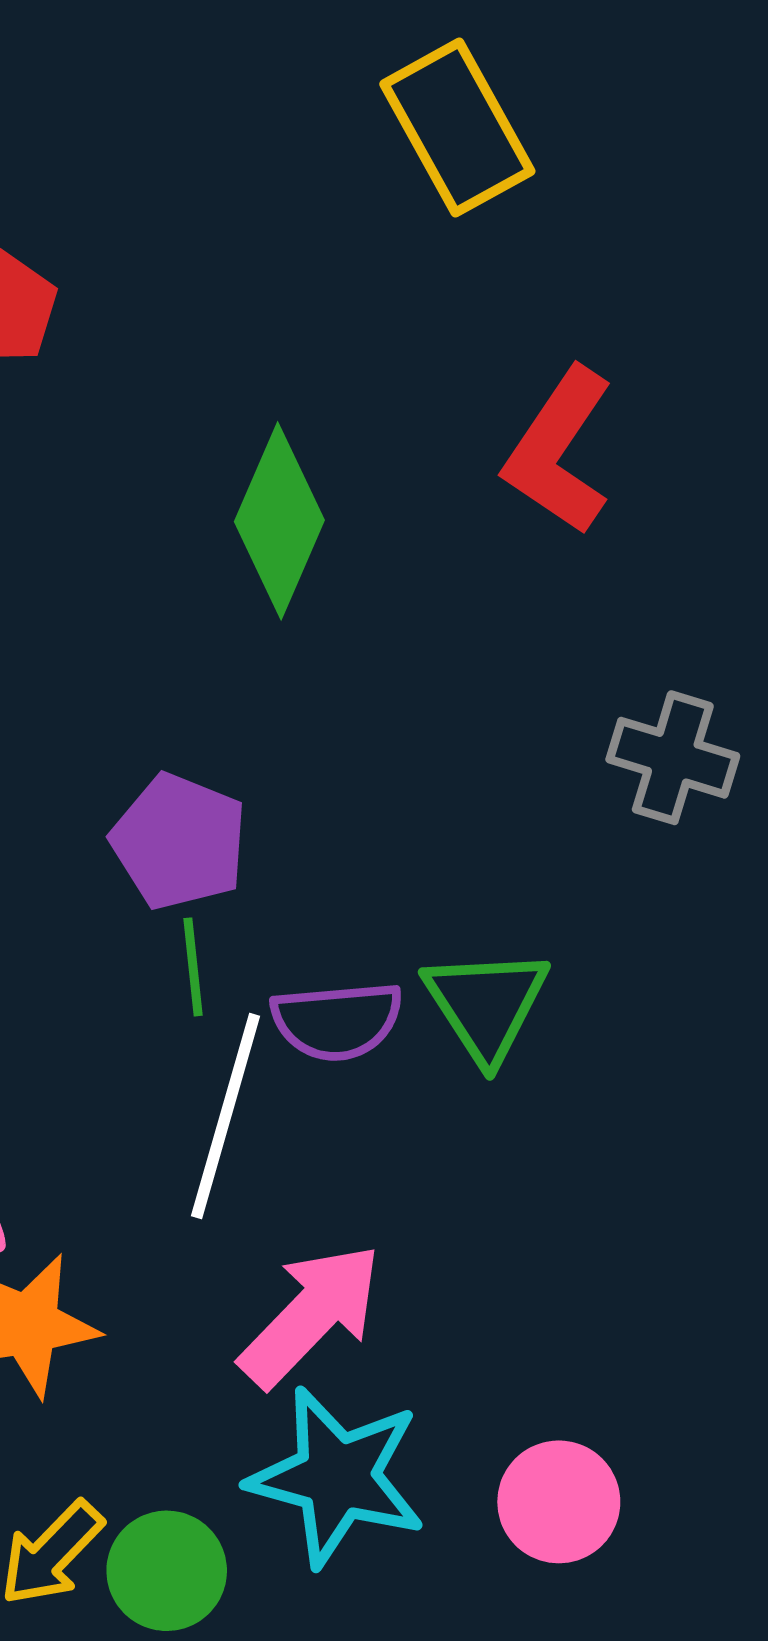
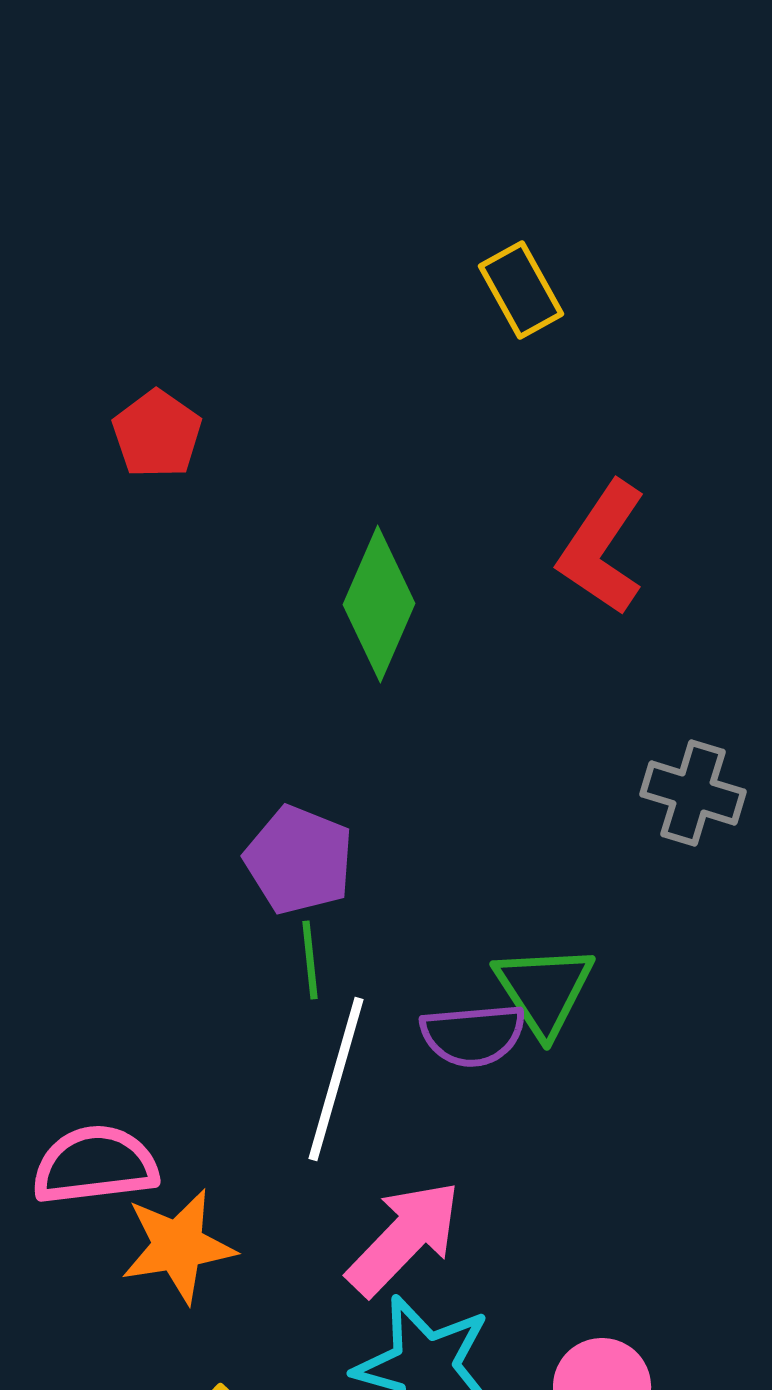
yellow rectangle: (457, 128) -> (521, 290), size x0.7
purple semicircle: (337, 1021) -> (473, 1035), moved

